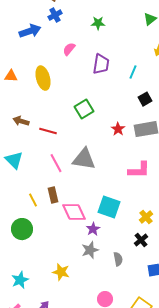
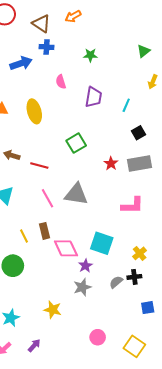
blue cross: (55, 15) -> (47, 47), turned 32
pink semicircle: (69, 49) -> (61, 82), turned -56
black cross: (141, 240) -> (134, 277), turned 32
gray semicircle: (118, 259) -> (116, 282), moved, turned -120

